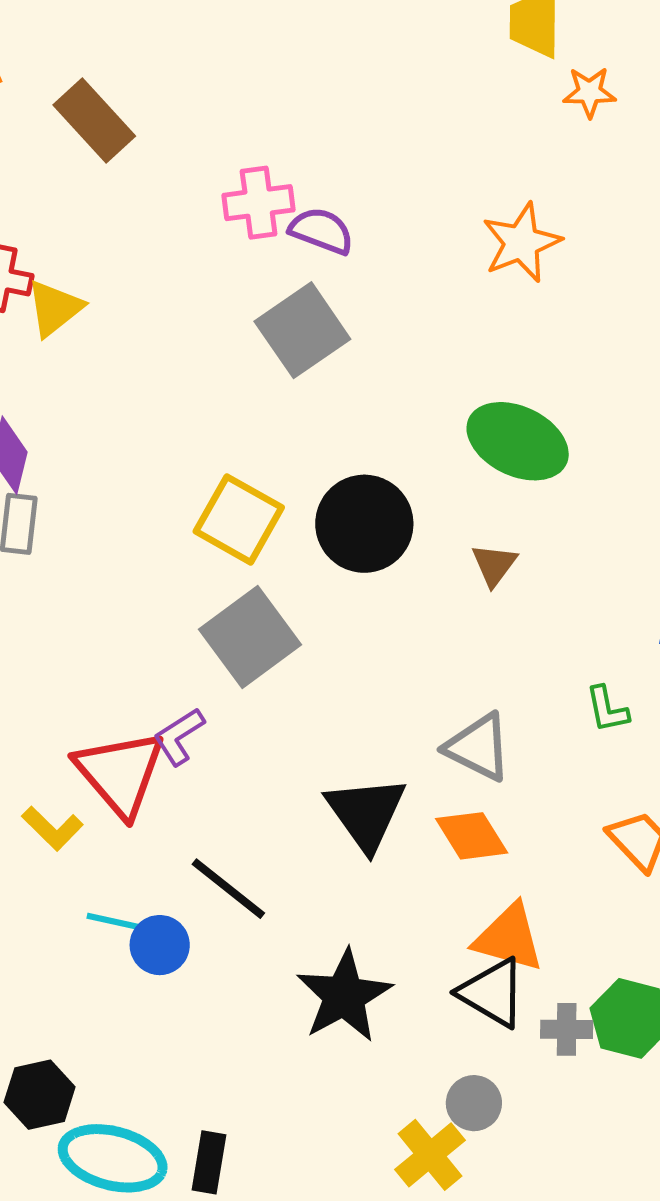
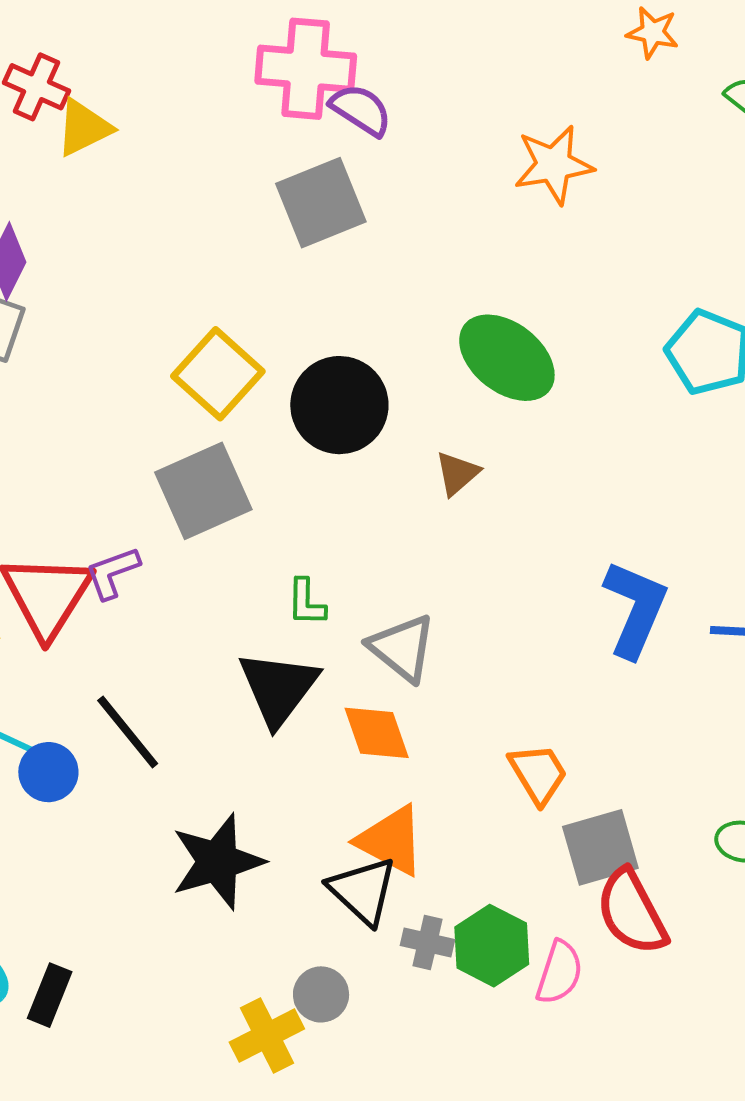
pink cross: (259, 203) -> (306, 69), size x1.4
green L-shape: (607, 709) -> (306, 602), moved

